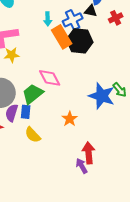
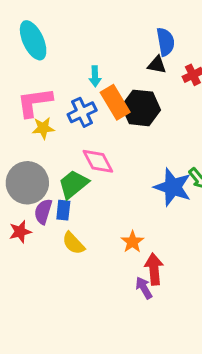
blue cross: (73, 20) -> (82, 112), moved
orange star: (70, 119) -> (132, 242), moved

